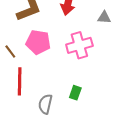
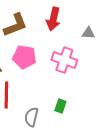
pink cross: (79, 45) -> (64, 60), turned 35

